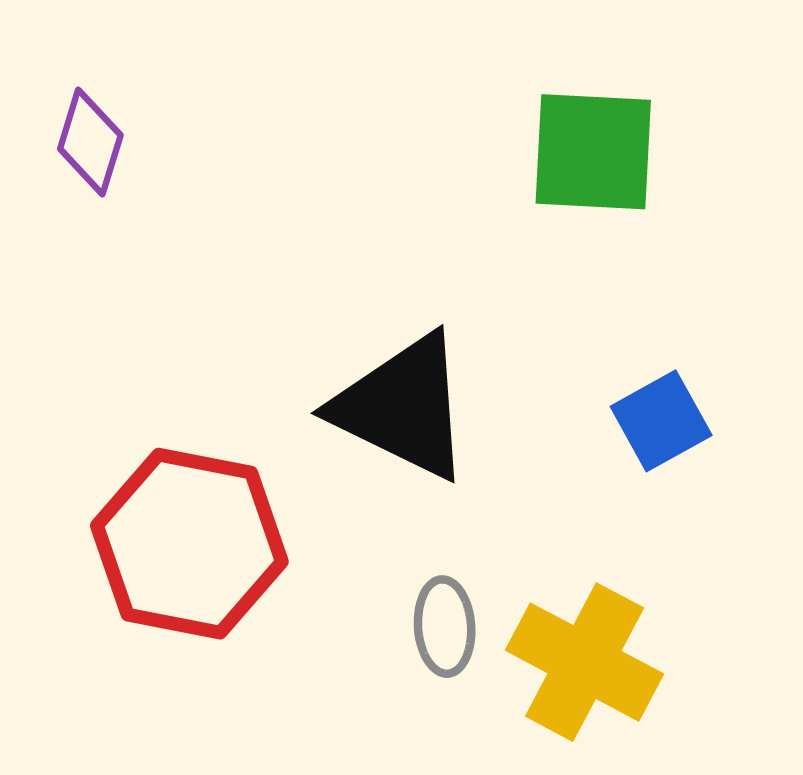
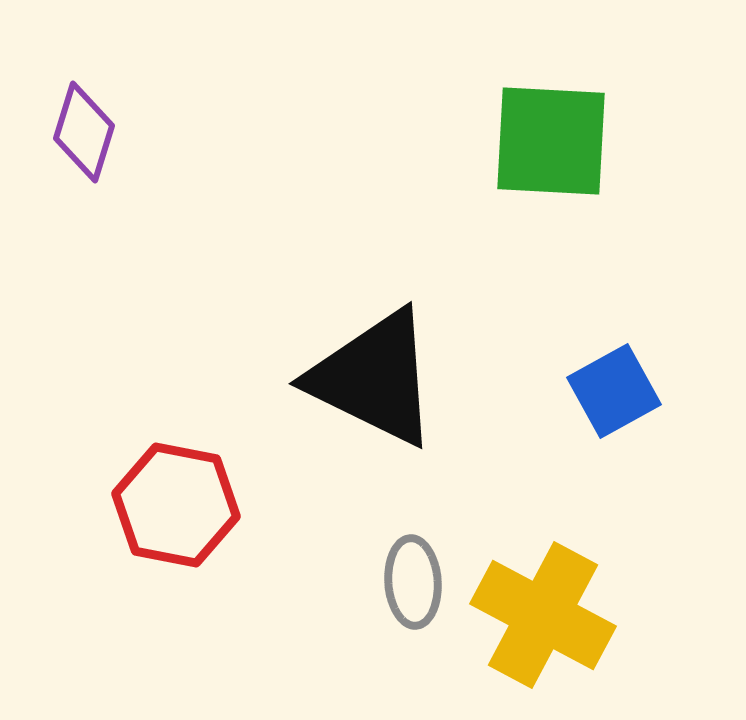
red hexagon: (189, 544) -> (176, 505), size x0.7

